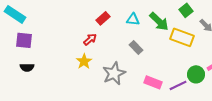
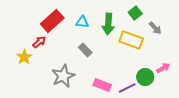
red rectangle: (103, 18) -> (52, 21), size x1.6
green arrow: (159, 21) -> (108, 24), turned 50
yellow star: (84, 61) -> (24, 57), moved

